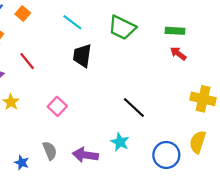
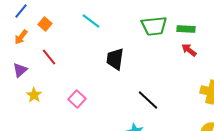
orange square: (23, 14) -> (45, 24), moved
green trapezoid: (122, 28) -> (154, 26), moved, turned -32
black trapezoid: (82, 56) -> (115, 59), moved

